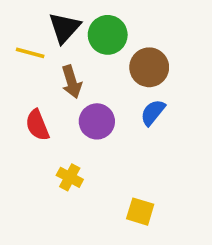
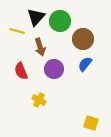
yellow square: (140, 212) -> (91, 123), moved

